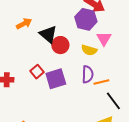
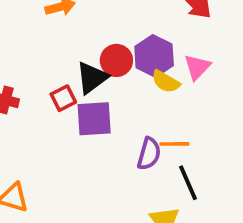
purple hexagon: (86, 19) -> (154, 56), moved
black triangle: (48, 34) -> (92, 78), moved, turned 30
purple semicircle: (88, 74) -> (149, 154), moved

